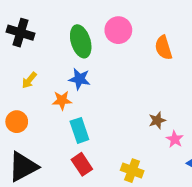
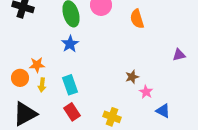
blue star: (79, 79) -> (70, 44), turned 30
yellow arrow: (29, 80) -> (42, 85), moved, turned -32
orange star: (62, 100) -> (37, 65), moved

